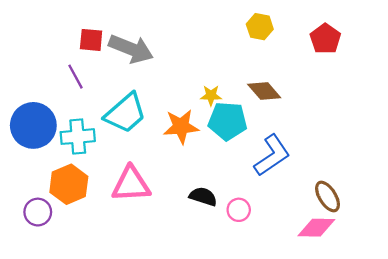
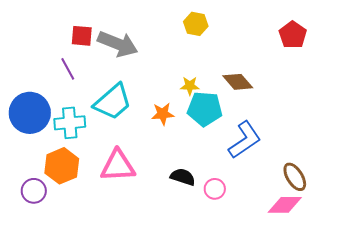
yellow hexagon: (260, 27) -> (196, 24), moved
orange star: (181, 127) -> (163, 114), size x0.7

